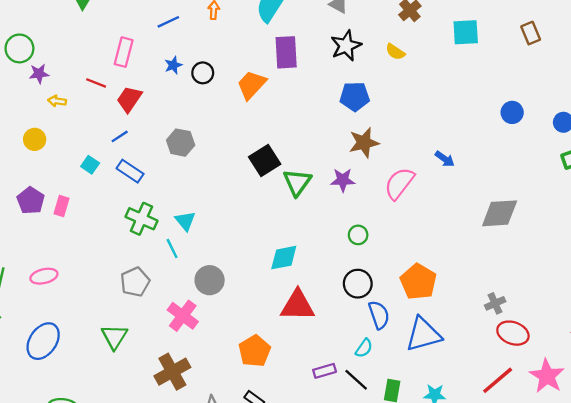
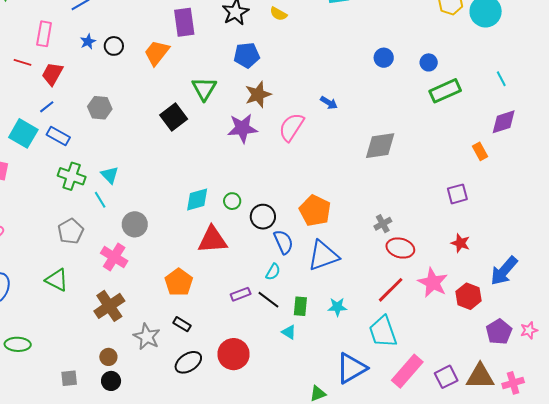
cyan square: (90, 165) -> (23, 133), size x1.8
purple star: (343, 180) -> (242, 128), size x1.4
green triangle: (297, 182) -> (204, 89), moved
green circle: (358, 235) -> (232, 201), moved
green triangle: (114, 337) -> (57, 280), turned -30

